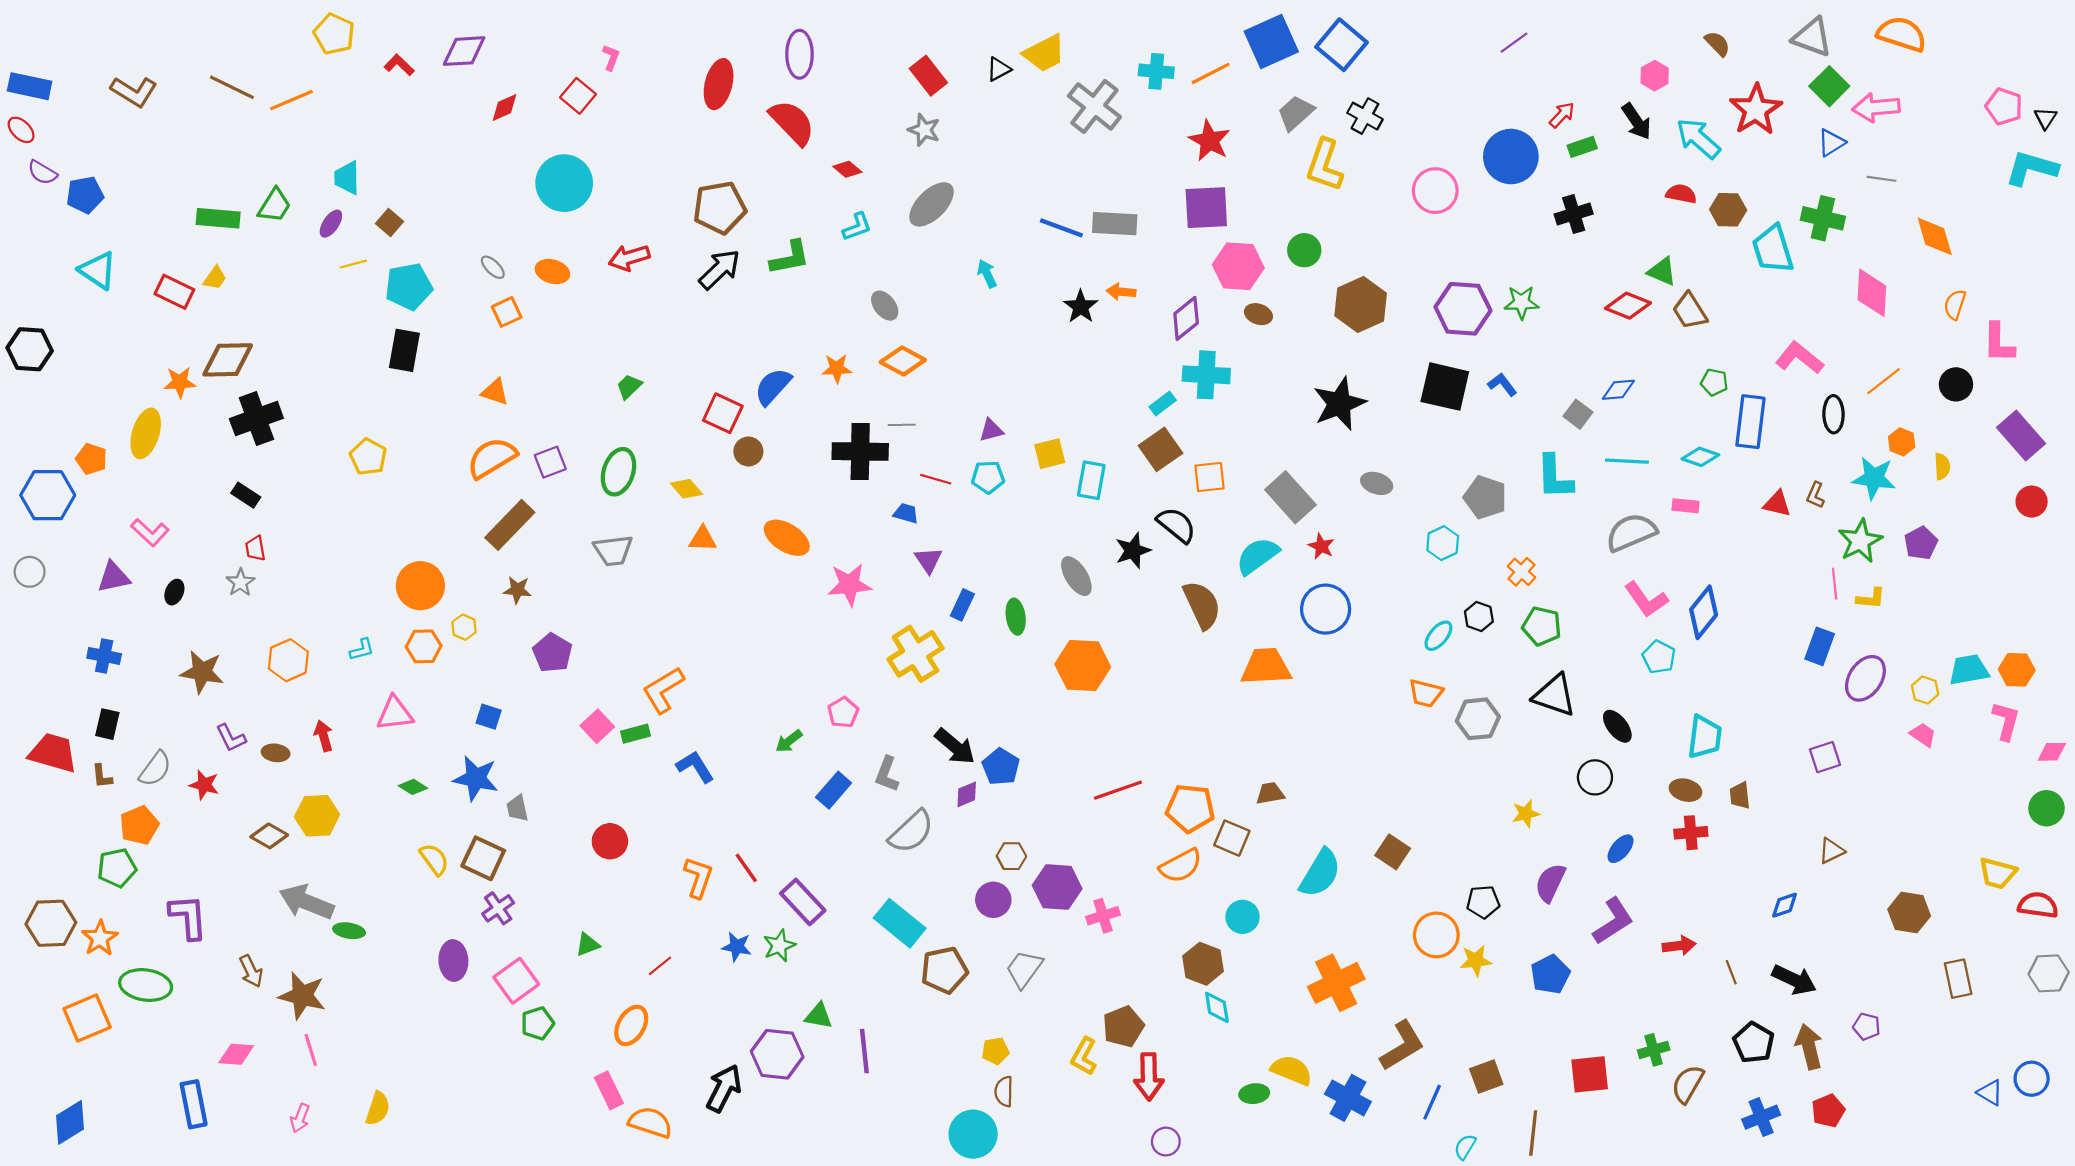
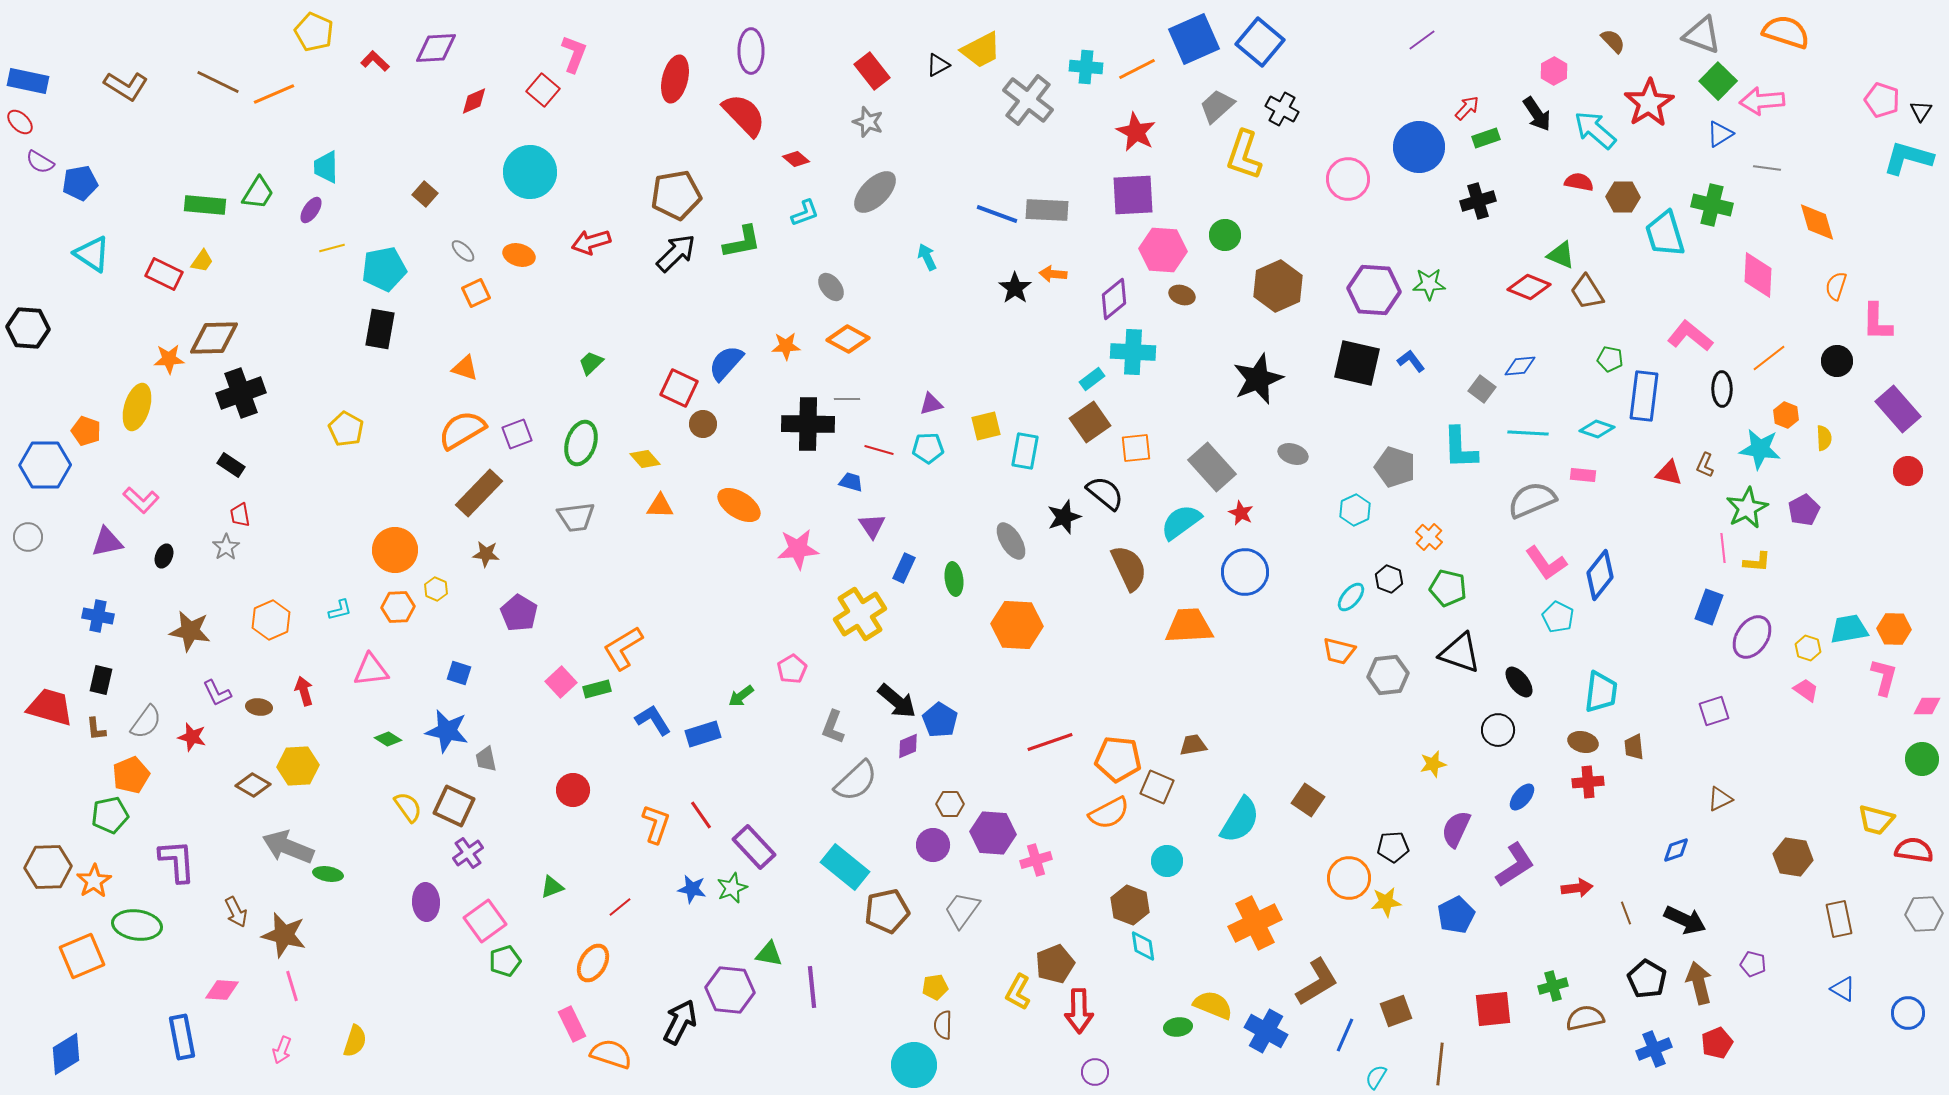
pink L-shape: (611, 57) -> (574, 54), size x1.5
brown square: (390, 223) -> (425, 194), moved
blue rectangle: (834, 790) -> (703, 734), moved, turned 32
brown semicircle: (1688, 1084) -> (1585, 1018), turned 48
blue triangle: (1990, 1093) -> (1843, 989), moved

